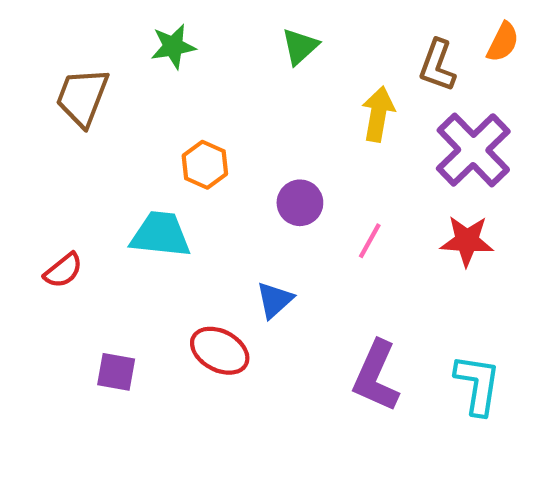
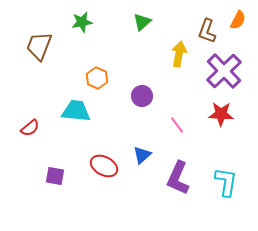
pink line: (370, 241) -> (177, 125), moved, turned -66
blue triangle: (275, 300) -> (142, 155), moved

